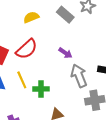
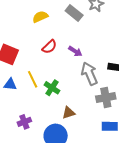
red semicircle: (27, 49) -> (49, 47), moved, size x0.7
green cross: (41, 89) -> (52, 88), turned 35

